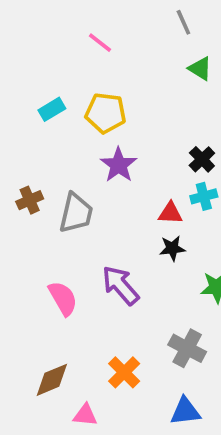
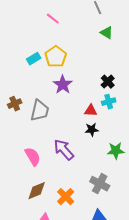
cyan rectangle: (52, 109) -> (34, 59), moved
yellow pentagon: (106, 113) -> (56, 57), turned 30
brown diamond: (52, 380) -> (37, 191), moved

